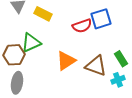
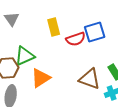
yellow rectangle: (43, 14) -> (54, 27), moved, turned 48
orange triangle: (66, 61) -> (41, 78), moved

